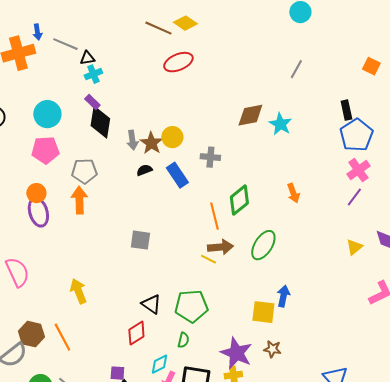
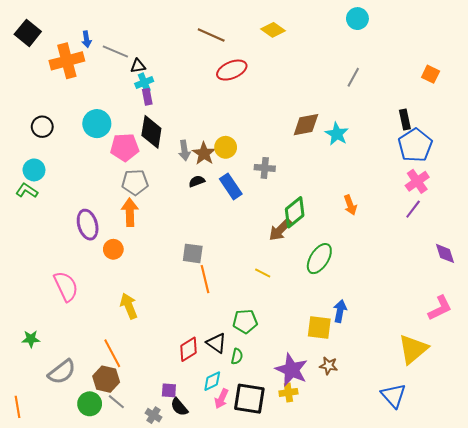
yellow diamond: (185, 23) -> (273, 30), moved
purple rectangle: (92, 102) -> (147, 97), moved, turned 35
pink pentagon: (45, 150) -> (125, 147), moved
orange circle: (36, 193) -> (113, 249), moved
orange line: (214, 216) -> (205, 279), moved
brown arrow: (220, 247) -> (280, 230), moved, turned 140
yellow triangle: (354, 247) -> (413, 349), moved, size x1.8
black triangle: (151, 304) -> (216, 343), moved
green pentagon: (191, 306) -> (245, 321), size x0.7
brown hexagon: (31, 334) -> (106, 379), moved

